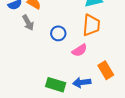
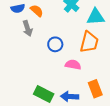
pink semicircle: (79, 50) -> (73, 65), turned -147

